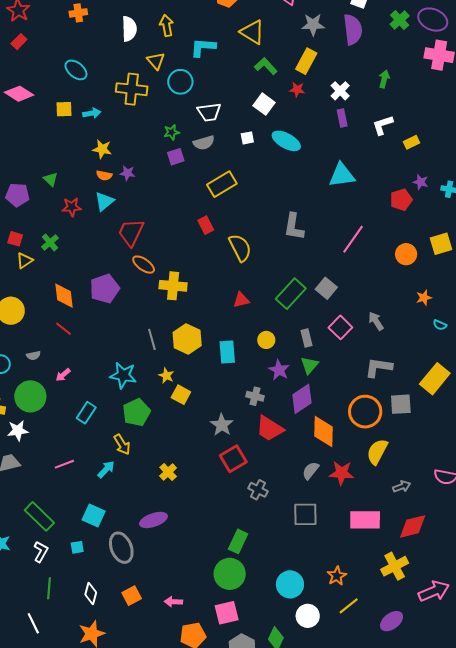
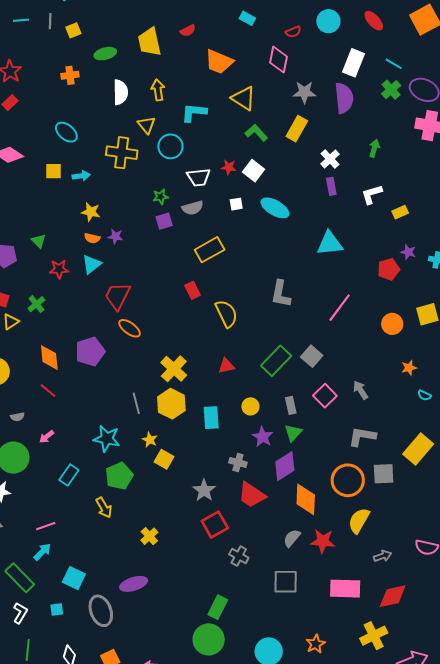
red star: (297, 90) -> (229, 167), moved
yellow cross: (173, 286) -> (174, 369), moved, turned 36
cyan arrow: (106, 469) -> (42, 552), moved

